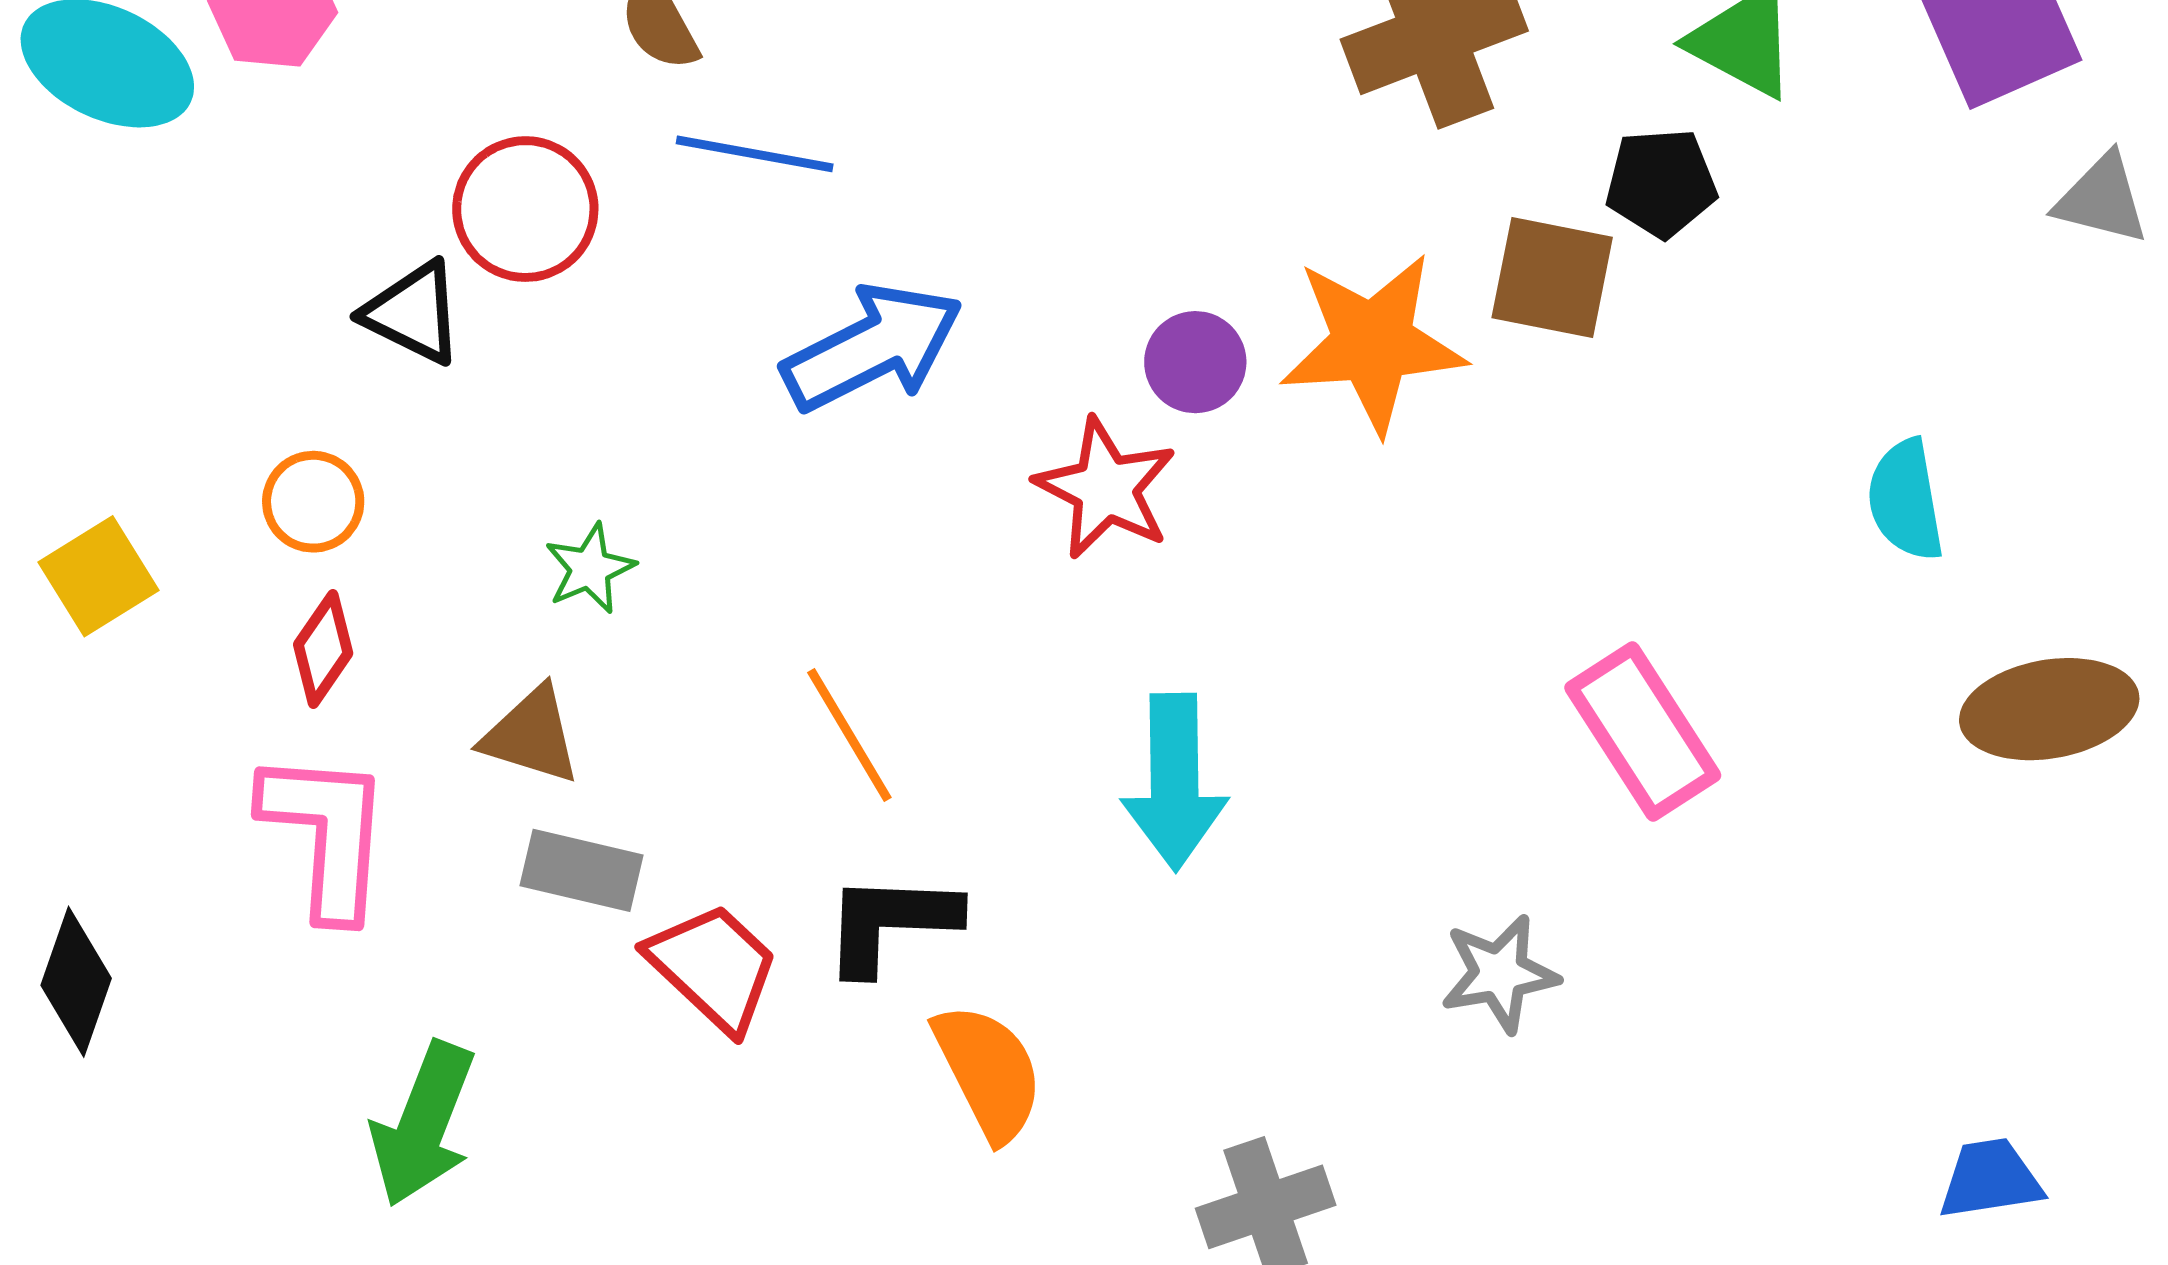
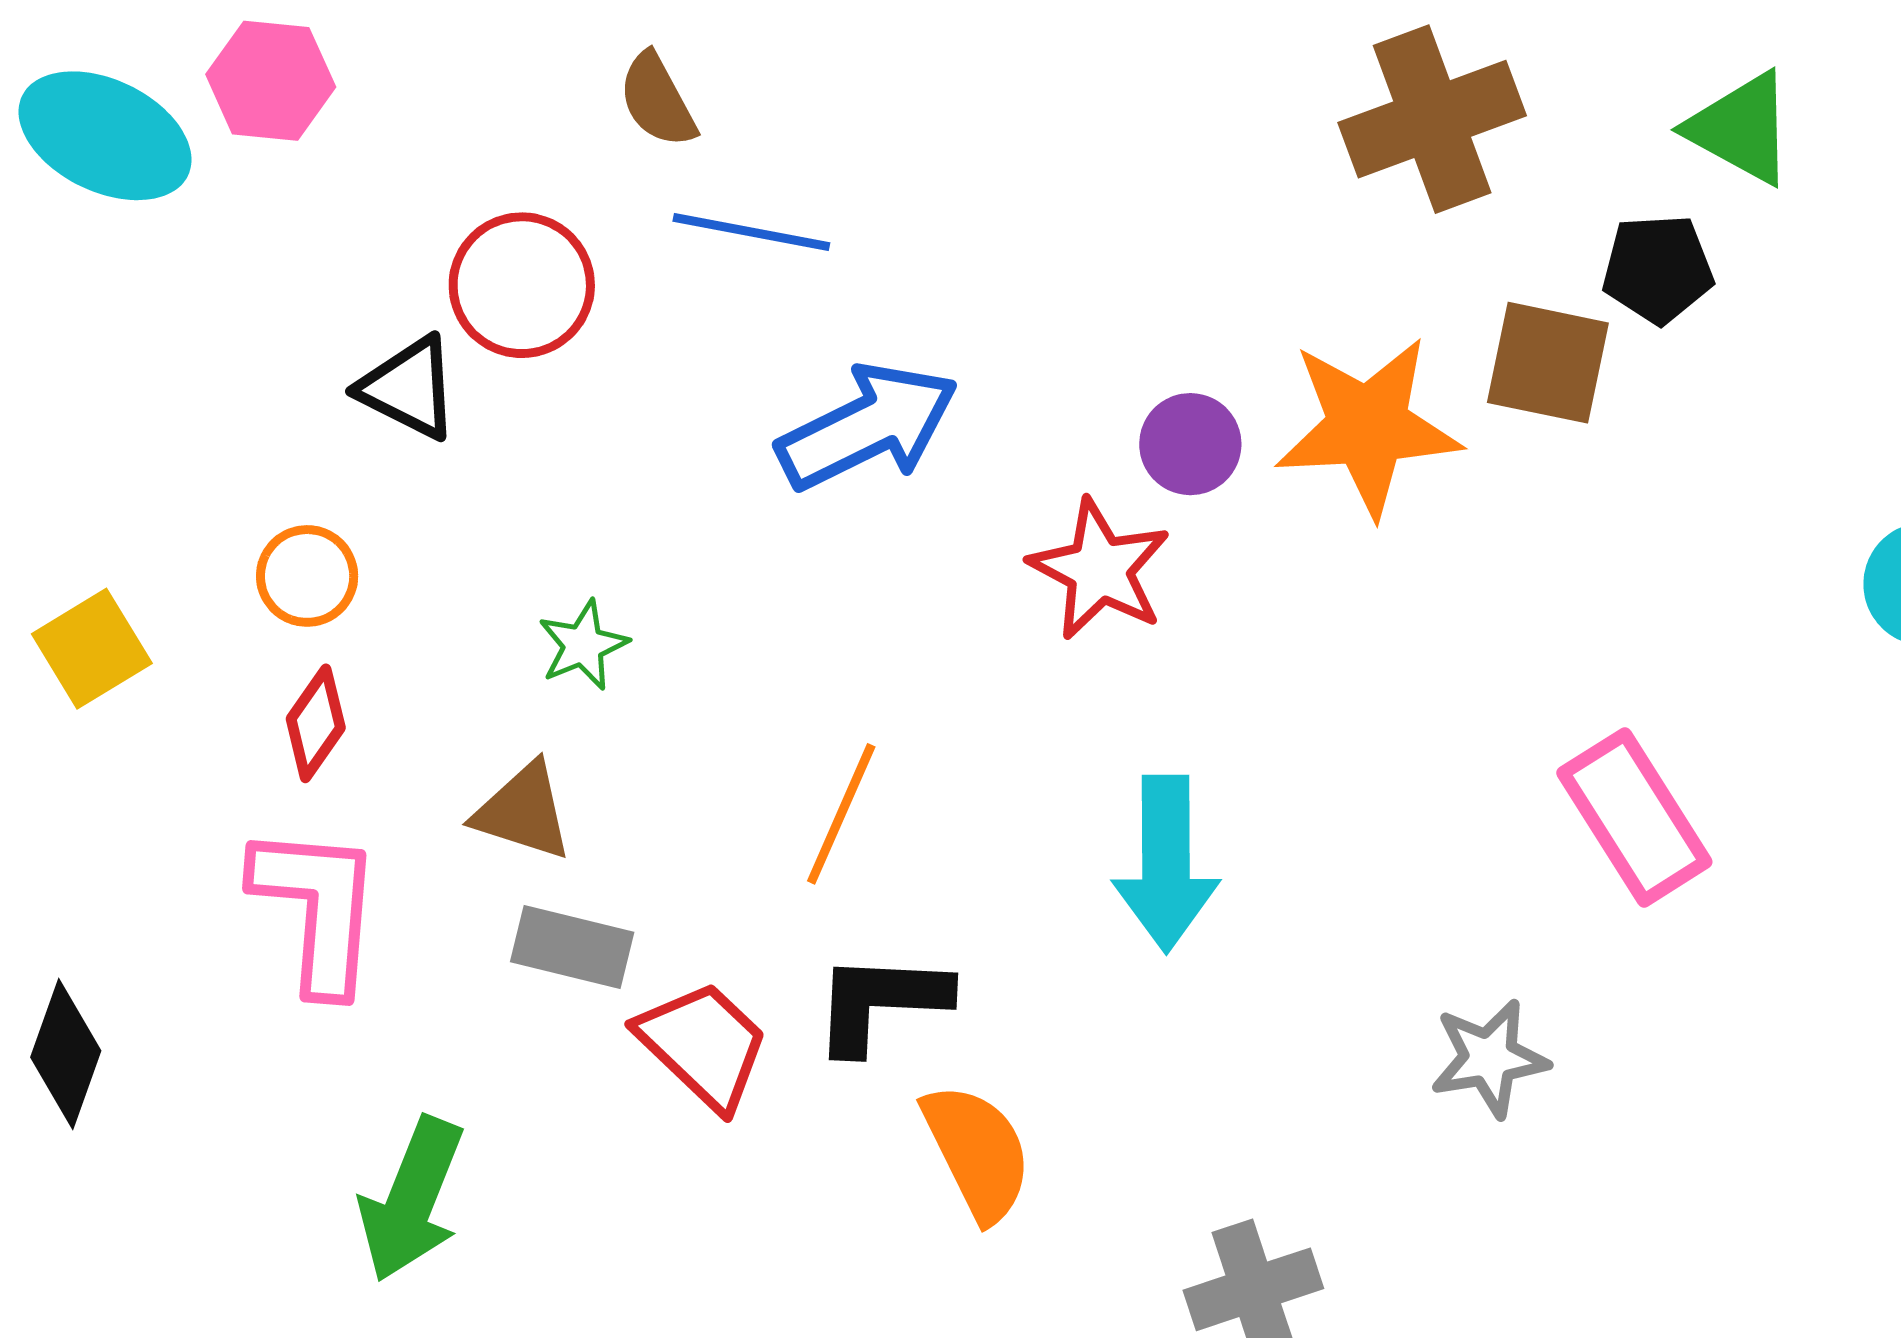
orange line: (849, 735) -> (841, 814), turned 54

